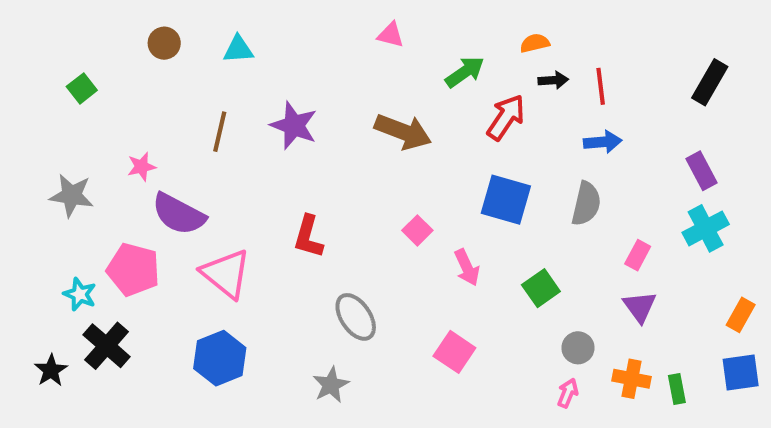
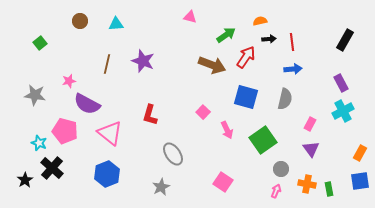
brown arrow: (403, 132) -> (212, 65), moved
green square: (541, 288) -> (263, 140), size x1.5
pink square: (454, 352) -> (223, 182), moved

